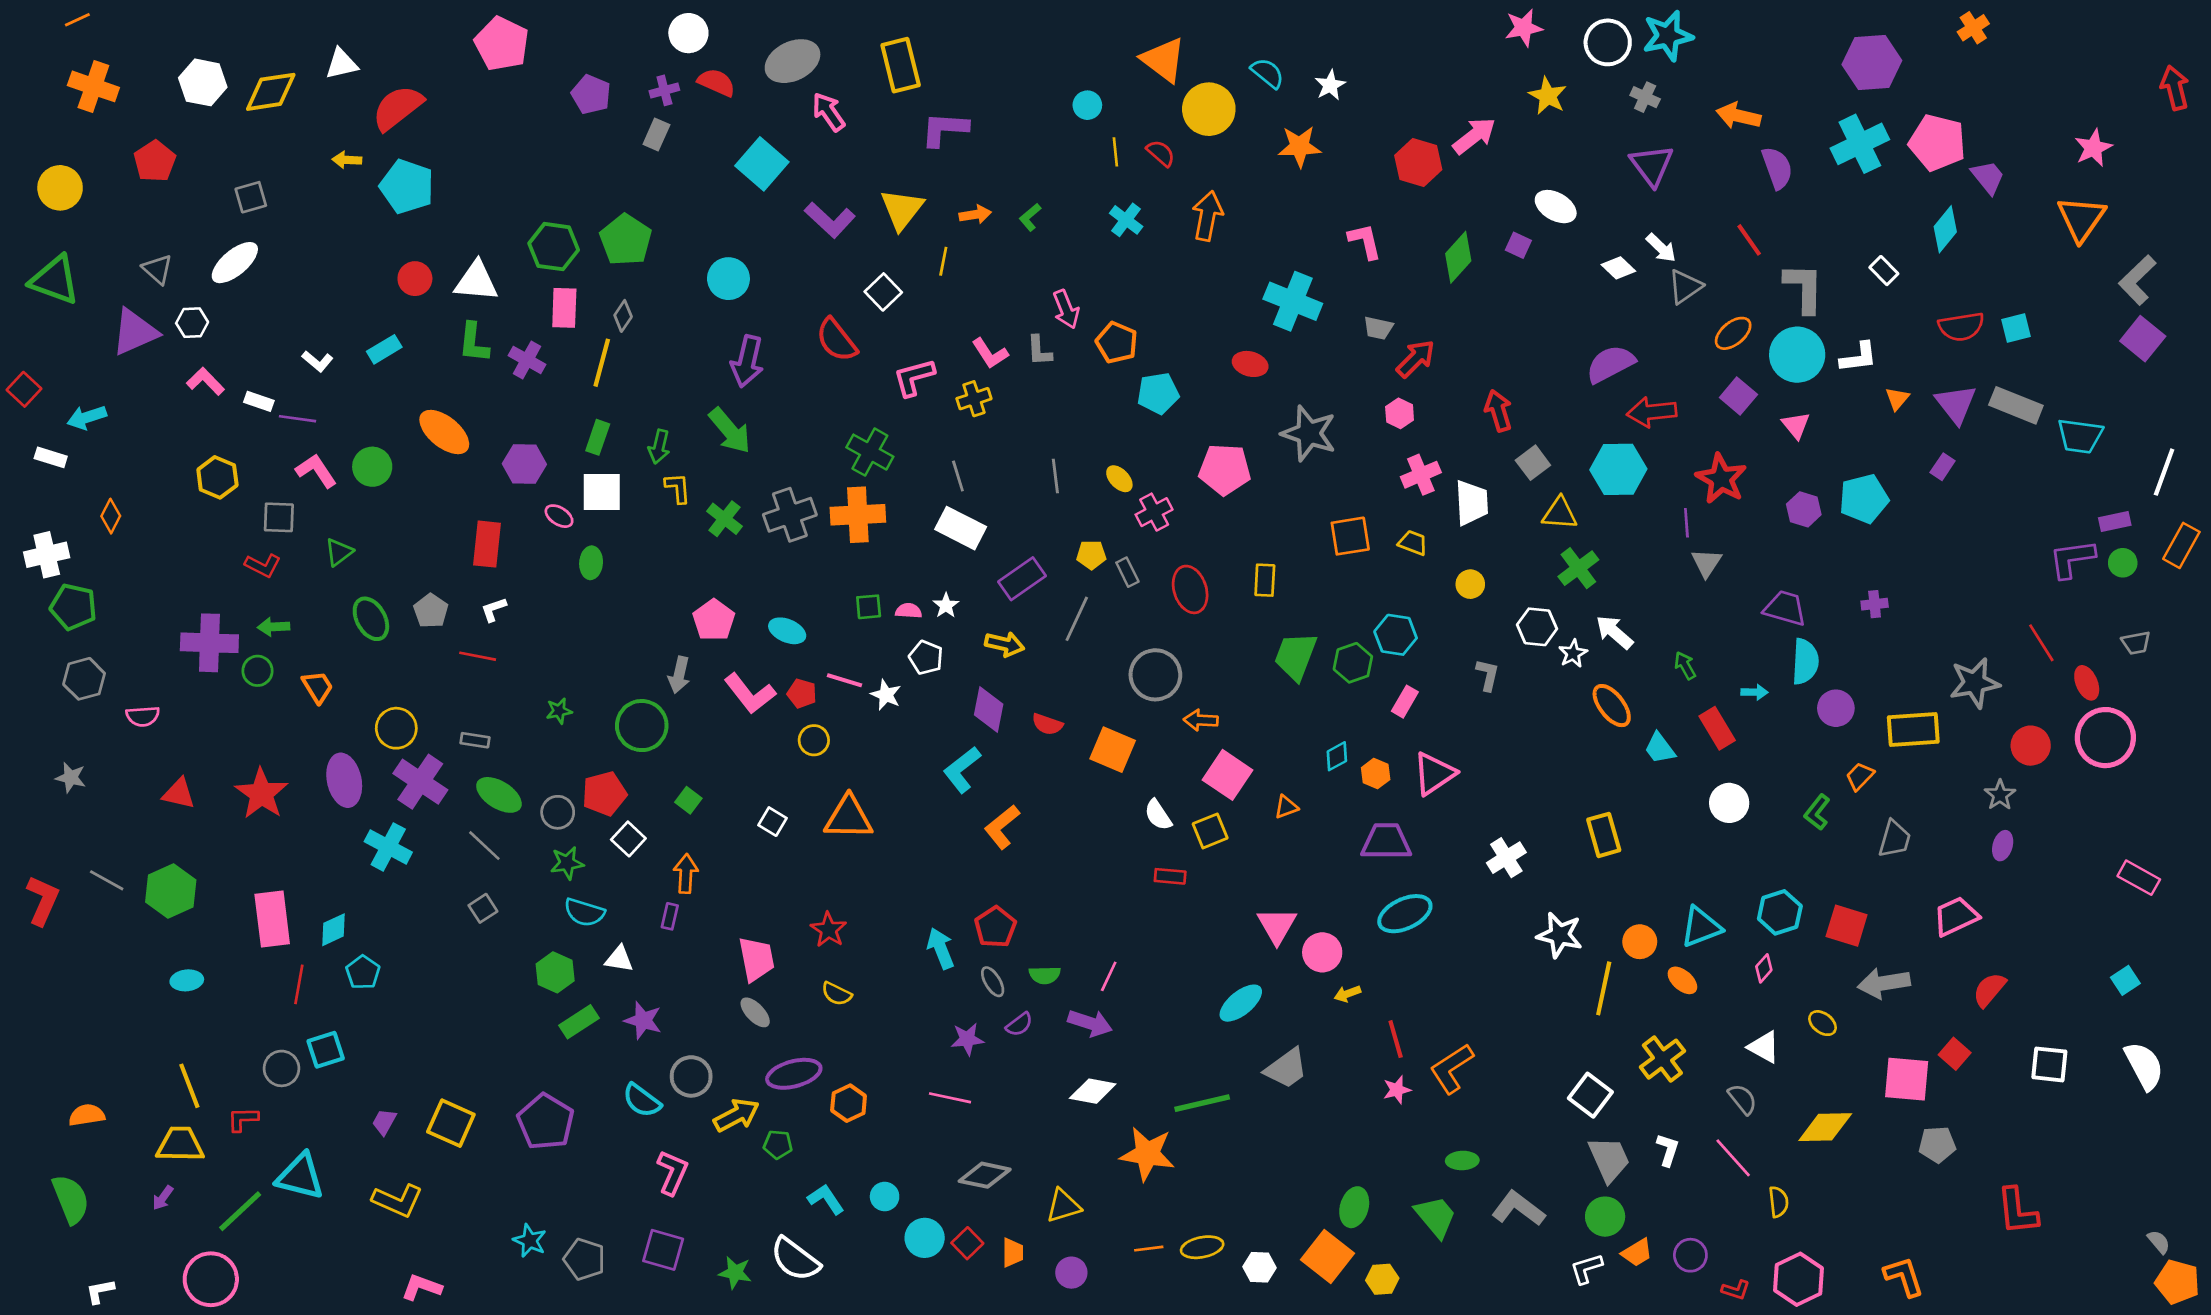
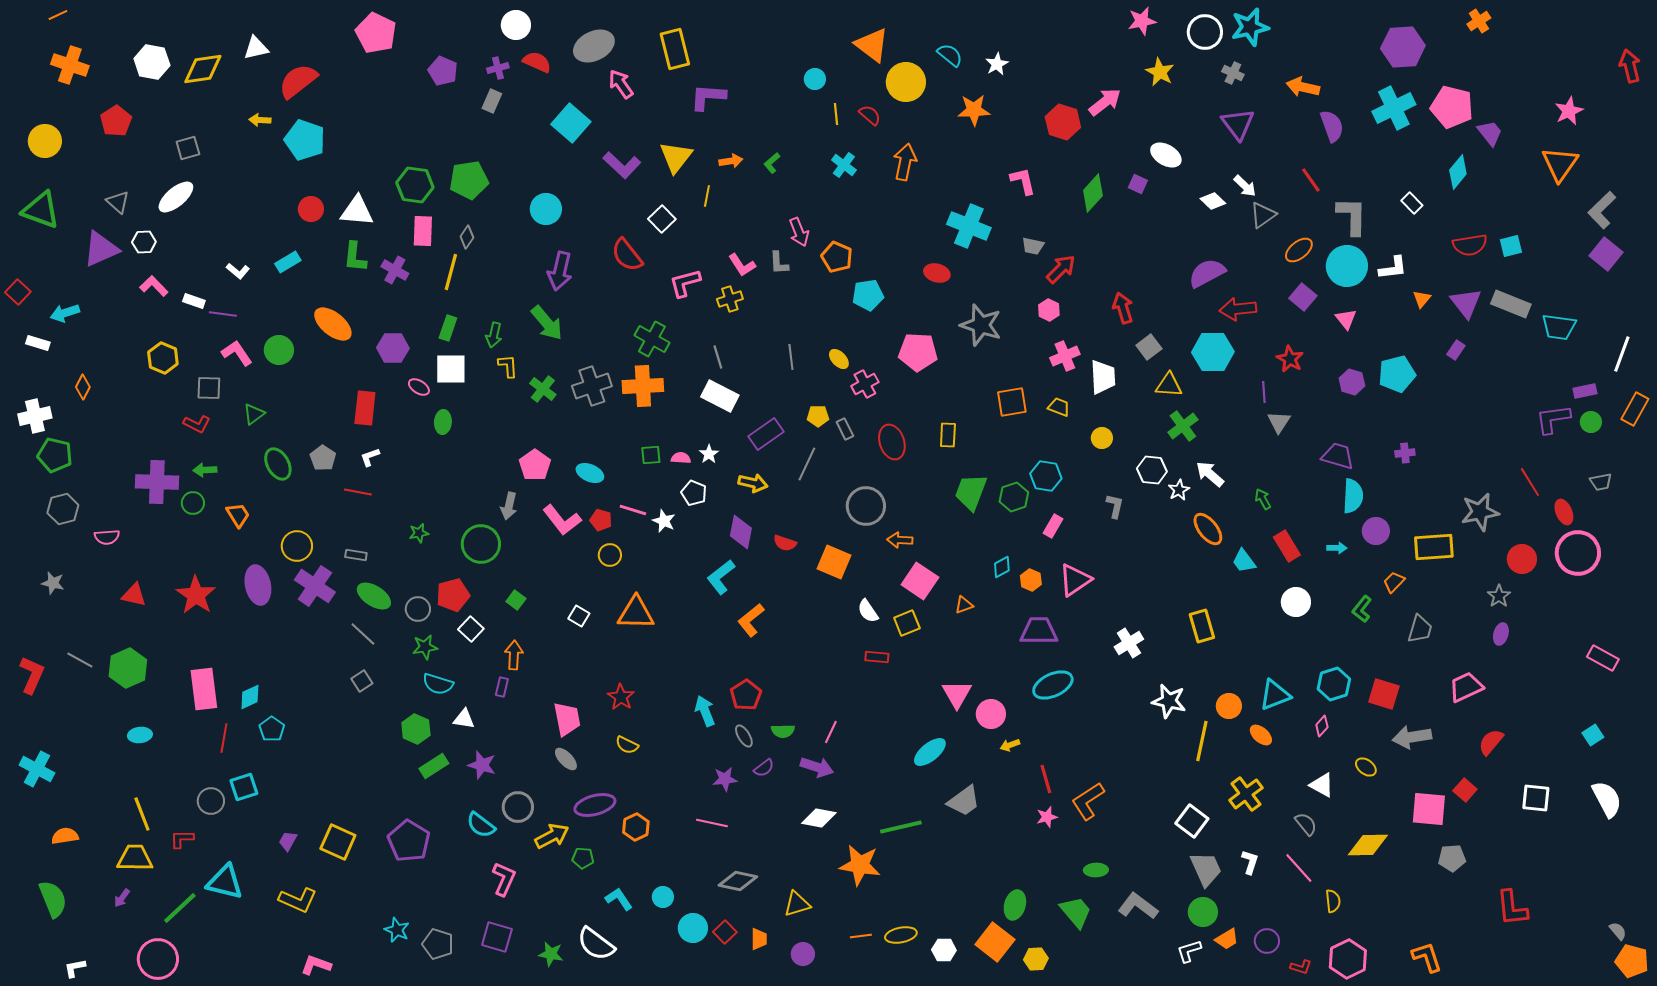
green pentagon: (626, 240) -> (469, 180), turned 30
red star: (1721, 479) -> (1290, 359), size x0.7
cyan arrow: (1754, 692) -> (1337, 548), moved
cyan cross: (388, 847) -> (37, 769), moved

